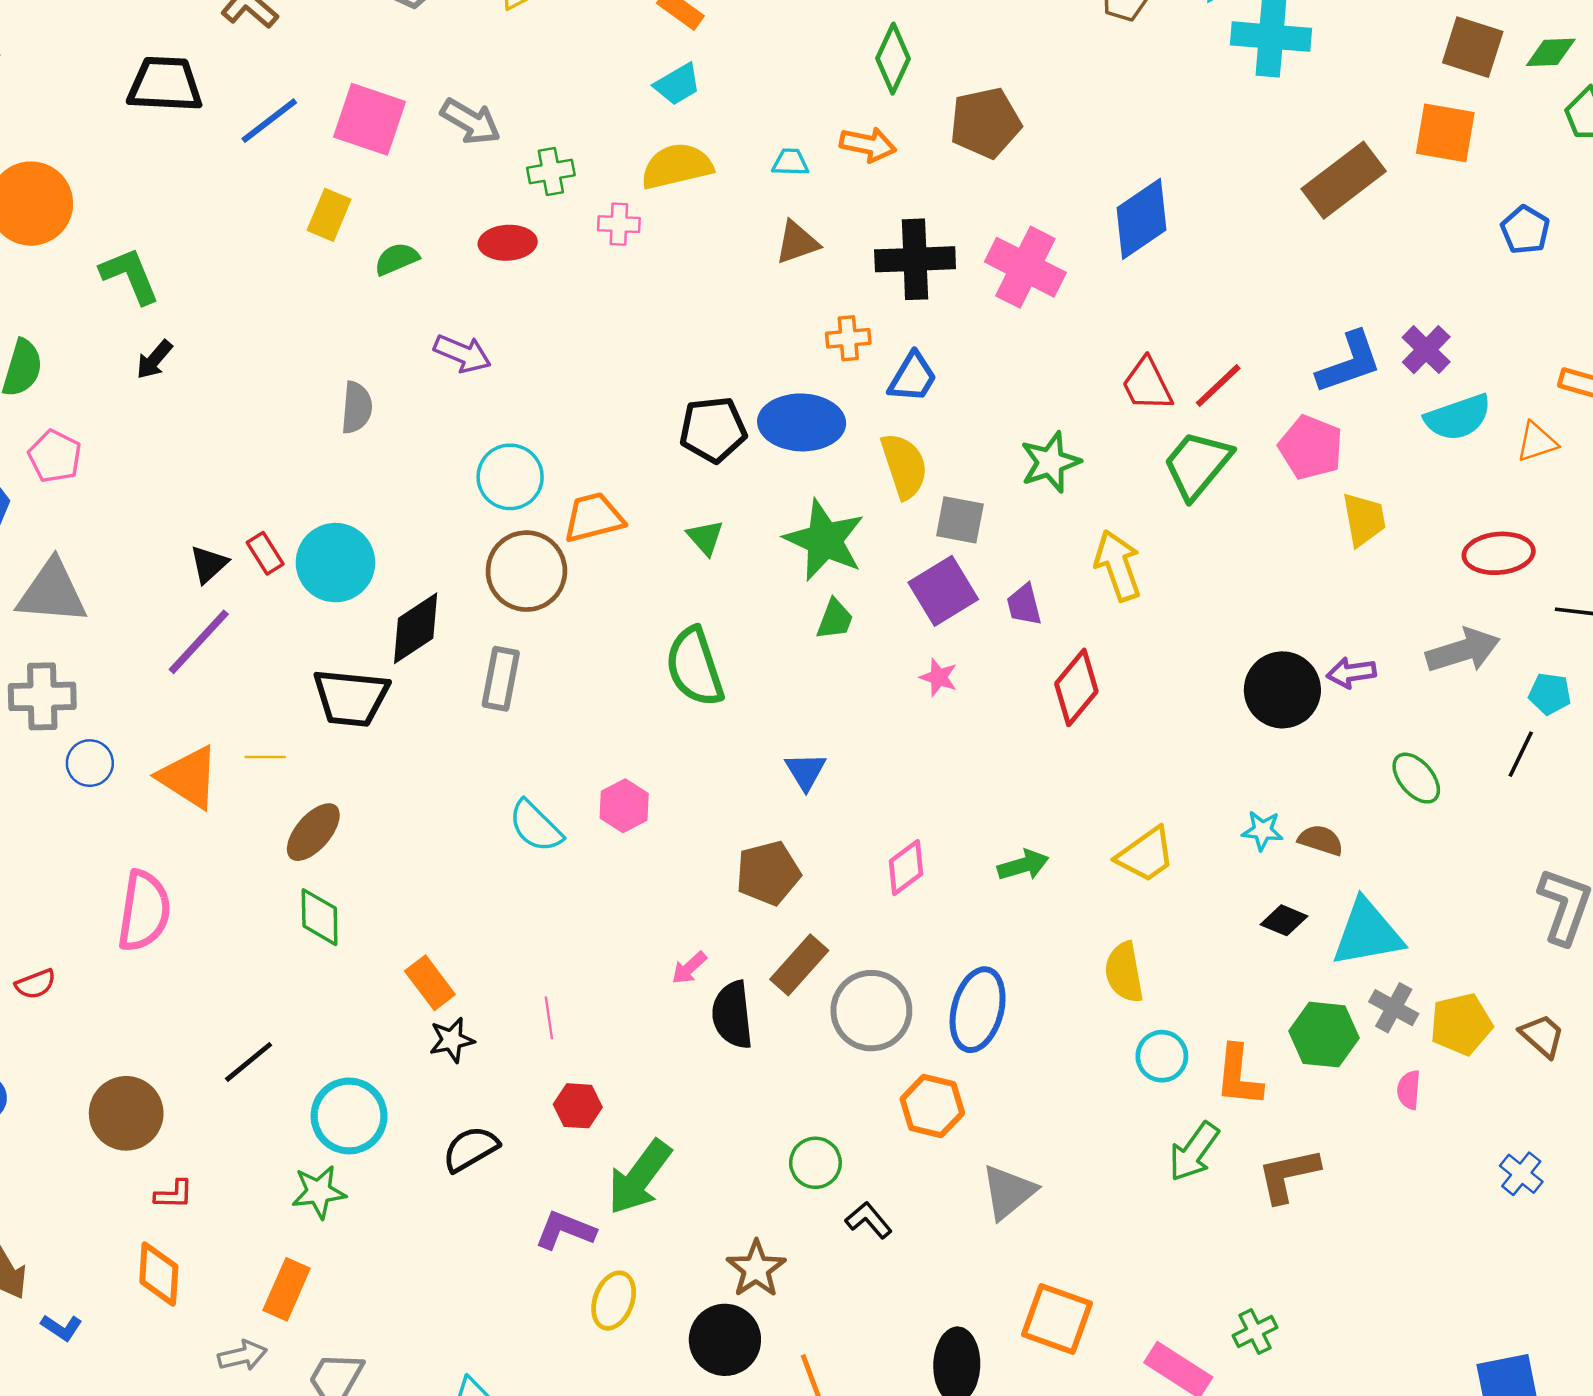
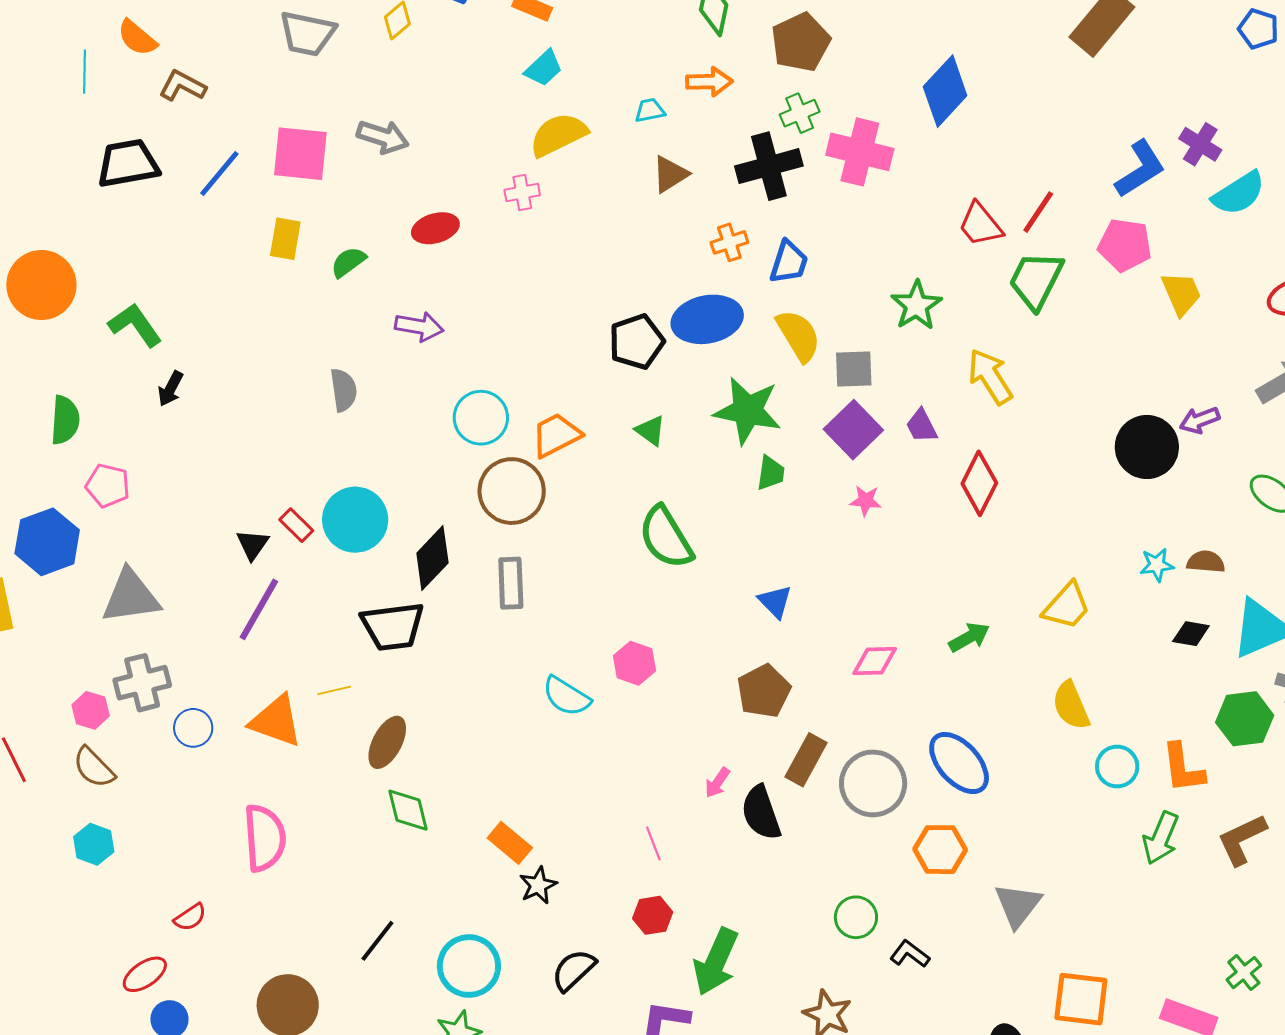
green cross: (551, 172) -> (800, 113), moved
pink diamond: (906, 868) -> (875, 661), turned 48
blue ellipse: (978, 1010) -> (959, 763), turned -44
pink line: (549, 1018) -> (653, 843), moved

